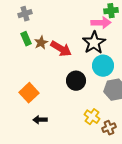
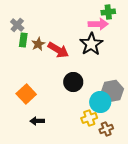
gray cross: (25, 14) -> (17, 25), moved, turned -32
green rectangle: (26, 39) -> (23, 40), turned 32
cyan circle: (103, 66) -> (100, 102), moved
yellow cross: (92, 117) -> (89, 118), turned 35

